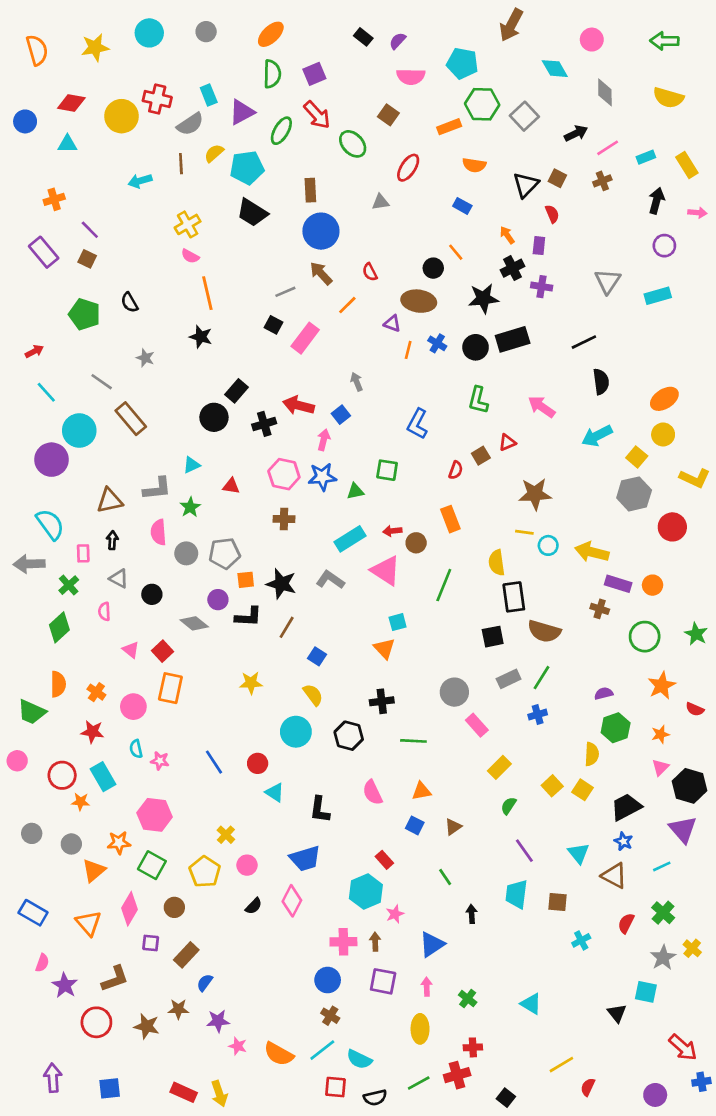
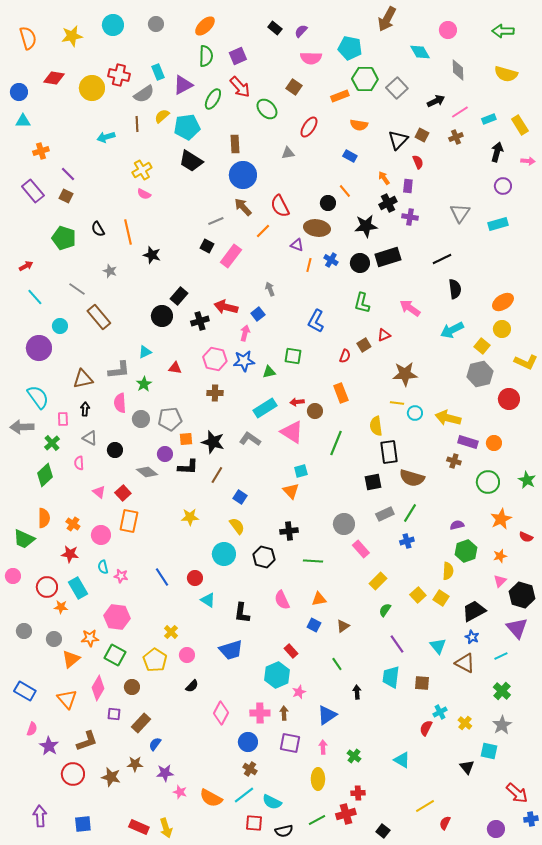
cyan triangle: (67, 144) -> (23, 121), moved
red semicircle: (370, 272) -> (280, 206), size x1.6
orange line: (207, 293) -> (128, 232), moved
cyan circle: (79, 431) -> (60, 326), size x0.6
pink diamond: (292, 901) -> (221, 713), moved
red semicircle: (626, 923) -> (426, 728), moved
yellow cross: (692, 948) -> (465, 723), moved

